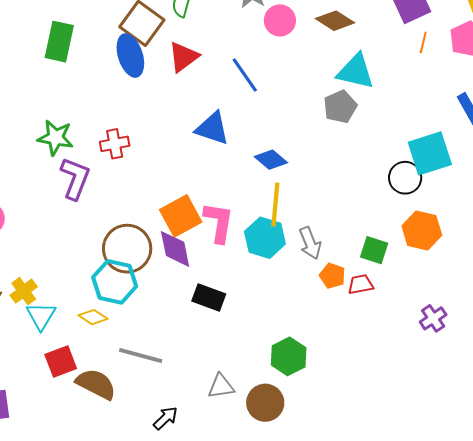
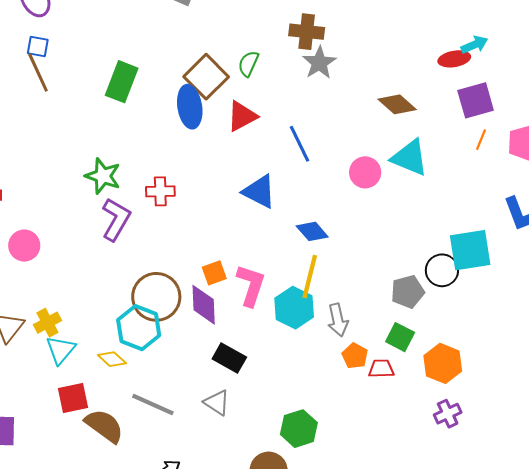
pink circle: (280, 20) -> (365, 172), moved
gray pentagon: (340, 107) -> (408, 292), moved
orange square: (181, 216) -> (214, 273), size x0.6
orange hexagon: (422, 231) -> (443, 363), moved
gray triangle: (221, 386) -> (217, 403), moved, turned 32

